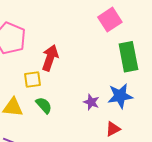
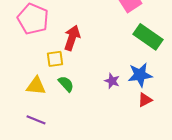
green rectangle: (128, 57) -> (148, 37), turned -44
red triangle: (113, 129) -> (145, 100), moved

